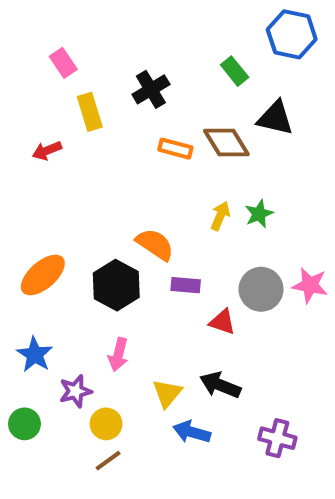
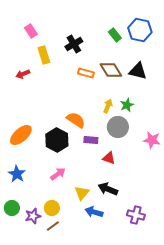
blue hexagon: (292, 34) -> (140, 30), moved
black triangle: (275, 118) -> (138, 71), moved
gray circle: (261, 289) -> (118, 127), moved
pink arrow: (118, 355) -> (58, 174), turned -140
purple star: (75, 391) -> (33, 216), moved

